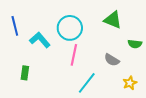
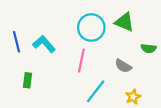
blue line: (15, 26) -> (16, 42), moved
cyan circle: (70, 28) -> (91, 27), moved
yellow star: (130, 83) -> (133, 97), moved

